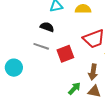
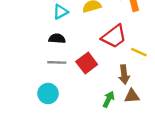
cyan circle: (14, 68) -> (48, 93), moved

